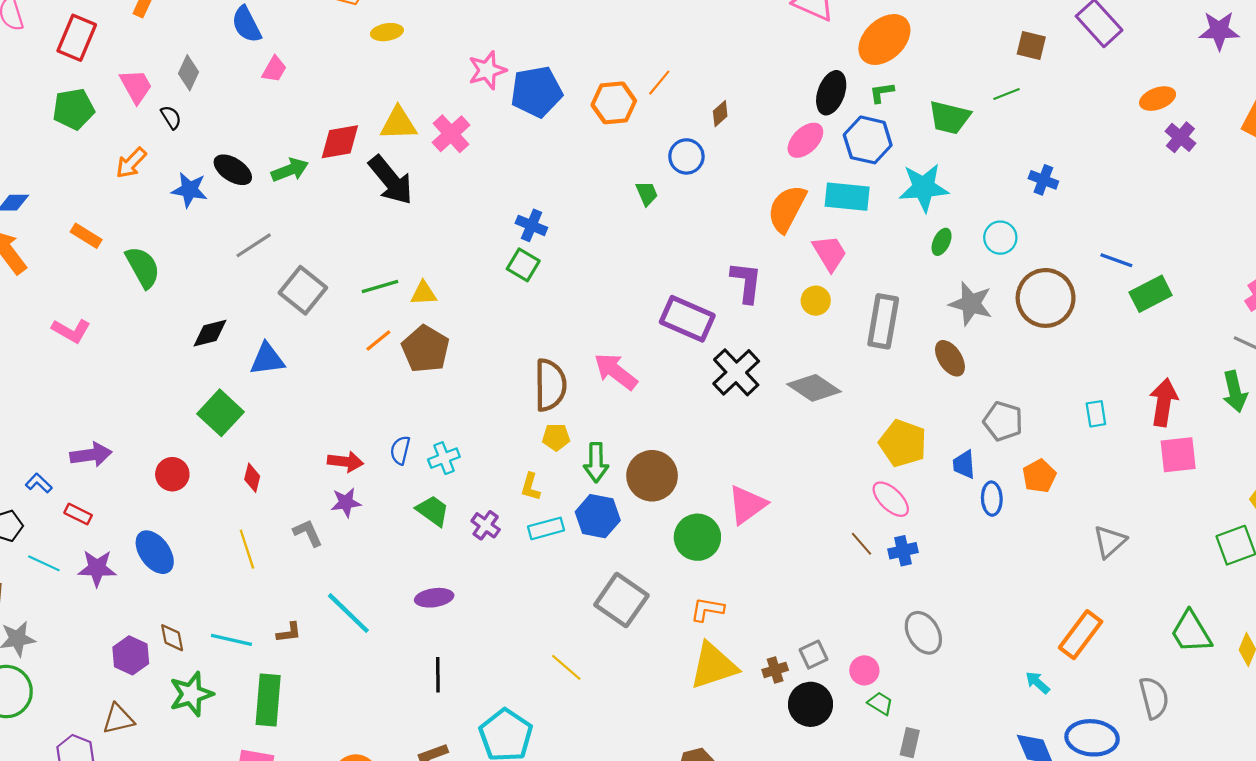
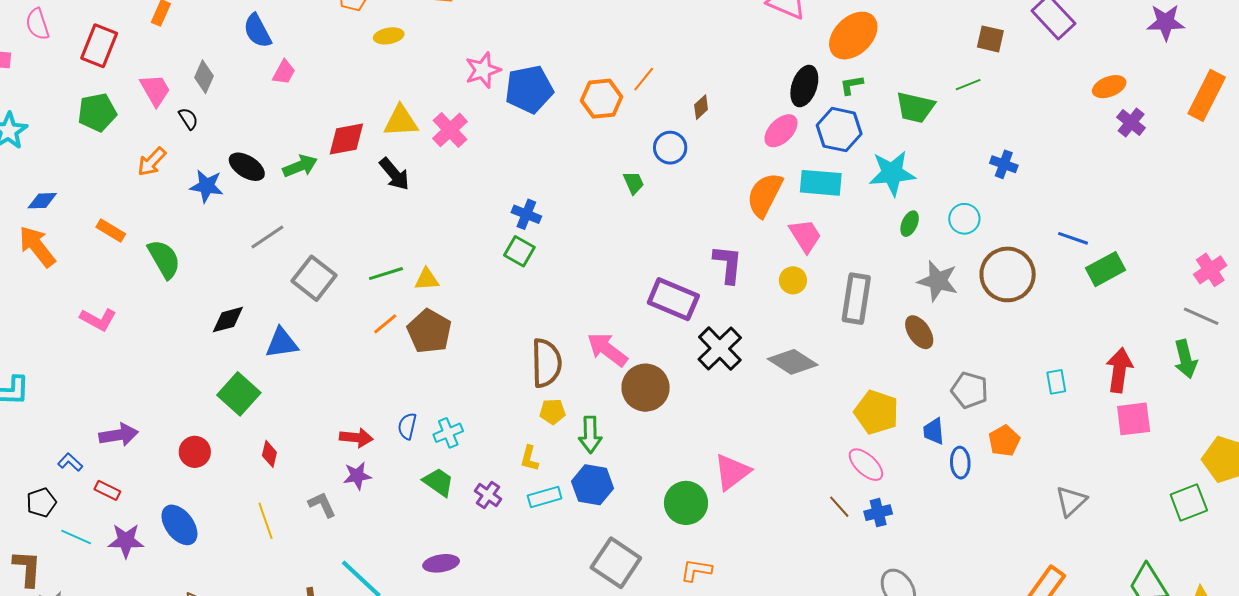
black arrow: (391, 180) -> (394, 174), size x0.7
brown circle: (652, 476) -> (646, 388), moved

